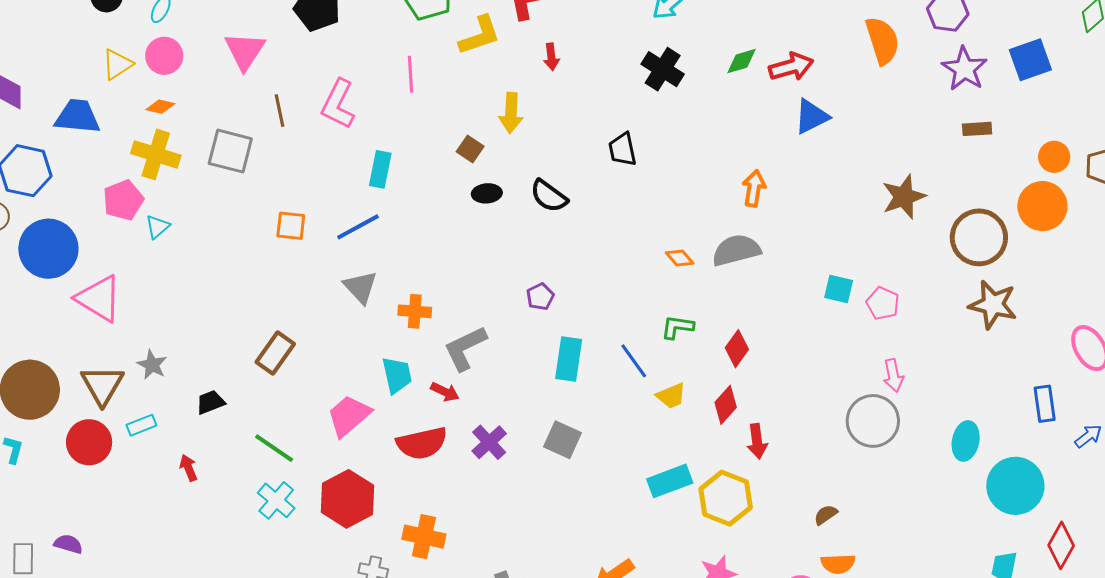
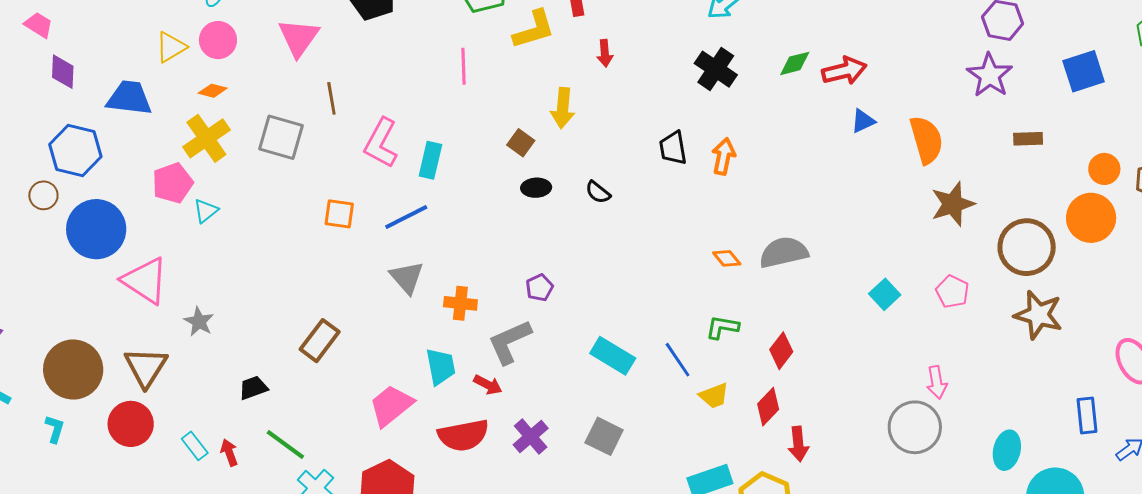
orange semicircle: (882, 41) -> (926, 140), moved
purple star: (965, 69) -> (990, 75), moved
pink L-shape: (338, 104) -> (381, 143), moved
blue triangle: (812, 117) -> (863, 121), size x0.7
yellow cross: (156, 154) -> (206, 138), turned 36
orange arrow: (754, 188) -> (723, 156), moved
black semicircle: (549, 196) -> (598, 192), size x0.7
cyan square: (839, 289) -> (885, 294), turned 32
purple pentagon: (540, 297) -> (539, 288), moved
pink pentagon: (883, 303) -> (952, 292), moved
cyan rectangle: (569, 359) -> (613, 356), turned -69
gray star: (152, 365) -> (199, 322), moved
cyan rectangle: (141, 425) -> (195, 446), moved, turned 72
green line: (274, 448) -> (285, 444), moved

